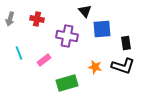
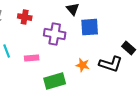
black rectangle: (126, 43) -> (129, 48), moved, turned -40
pink rectangle: (44, 60) -> (32, 58), turned 32

